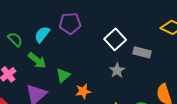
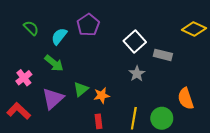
purple pentagon: (70, 23) -> (88, 25), turned -30
green semicircle: (15, 39) -> (31, 28), moved
green triangle: (63, 75) -> (81, 89), moved

